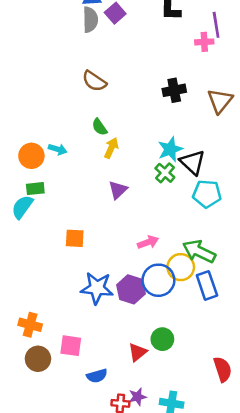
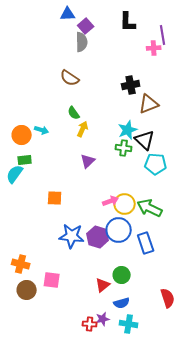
gray semicircle: (90, 20) -> (82, 42), moved
brown triangle: (220, 101) -> (149, 104), moved, turned 30
green cross: (165, 173) -> (124, 148), turned -35
yellow circle: (181, 267) -> (125, 204), moved
blue rectangle: (207, 285) -> (146, 243), moved
blue semicircle: (97, 376) -> (122, 303), moved

